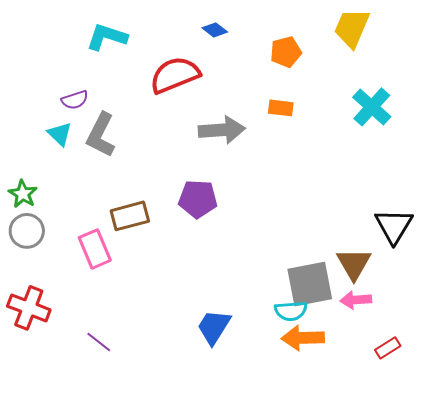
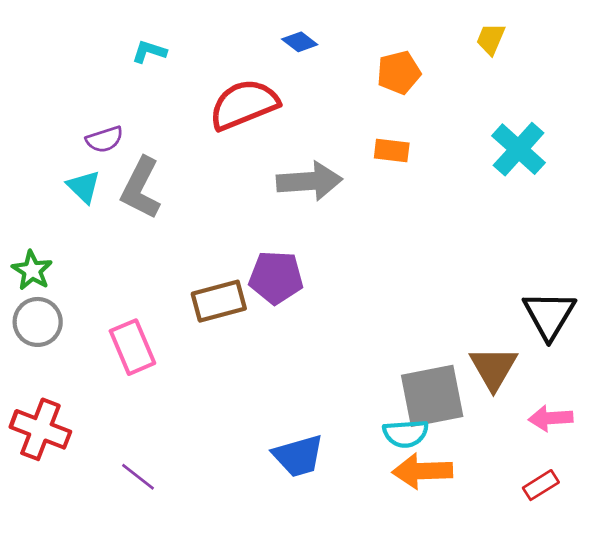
yellow trapezoid: (352, 28) -> (491, 39), size x0.6
cyan L-shape: (107, 37) -> (149, 52), size x0.6
brown rectangle: (130, 216) -> (219, 301), moved
pink arrow: (356, 300) -> (551, 418), moved
blue trapezoid: (214, 327) -> (298, 456), turned -138

